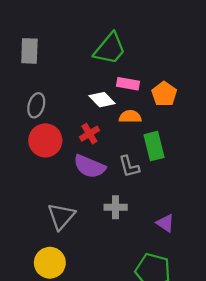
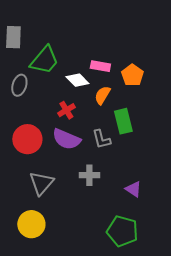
green trapezoid: (110, 49) -> (44, 60), moved
orange semicircle: (130, 117) -> (102, 95), turned -60
red circle: (45, 140) -> (27, 139), moved

